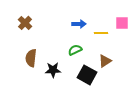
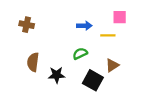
brown cross: (25, 23) -> (27, 25), turned -32
pink square: (122, 23) -> (120, 17), moved

